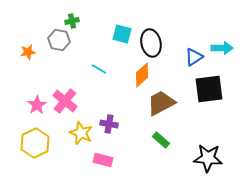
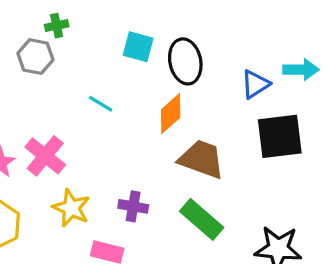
brown trapezoid: (161, 103) -> (202, 159), turned 48
purple cross: (109, 124) -> (133, 206), moved
green rectangle: (161, 140) -> (202, 219), size x1.5

